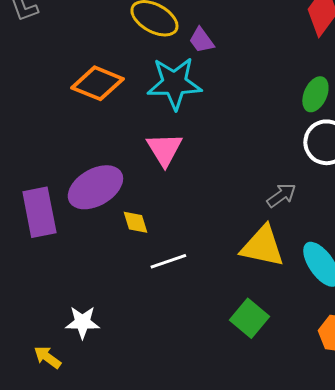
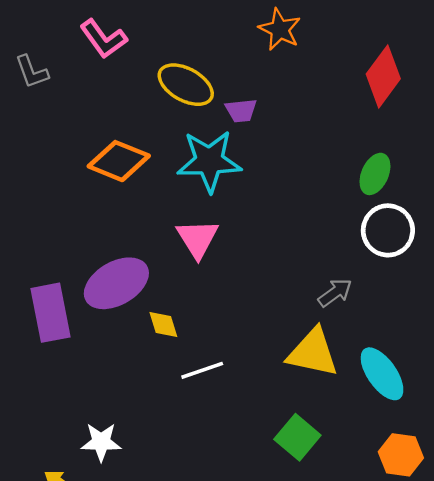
purple trapezoid: (201, 40) -> (241, 111), turned -60

